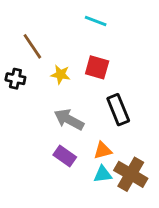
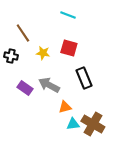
orange triangle: (103, 150) -> (65, 107), moved
purple rectangle: (65, 156) -> (25, 88), moved

